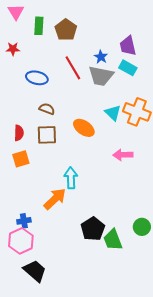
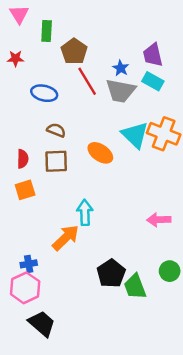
brown pentagon: (66, 30) -> (74, 51), moved
cyan triangle: (113, 113) -> (135, 135), size x1.4
pink arrow: (123, 155) -> (159, 220), moved

